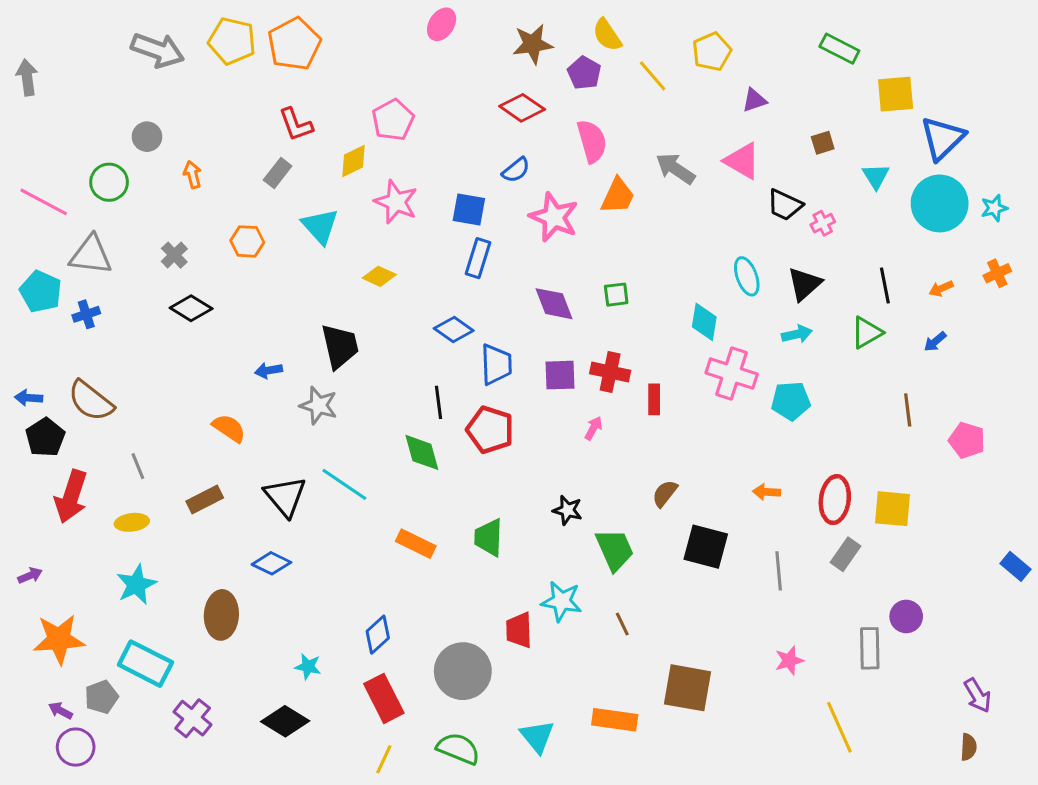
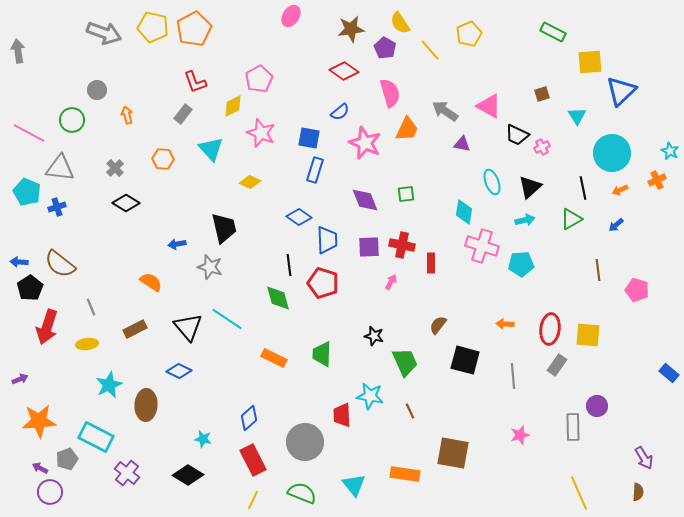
purple triangle: (754, 100) -> (462, 144), moved, turned 30
cyan circle: (940, 203) -> (612, 153), moved
cyan star: (994, 208) -> (670, 151), moved, turned -30
cyan star: (136, 585) -> (109, 385), moved
yellow line: (839, 727) -> (579, 493), moved

